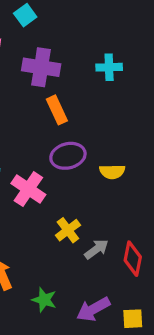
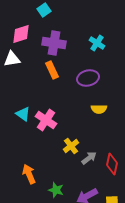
cyan cross: (109, 67) -> (97, 43), turned 35
orange rectangle: (57, 110) -> (52, 70), moved
purple ellipse: (68, 156) -> (88, 78), moved

